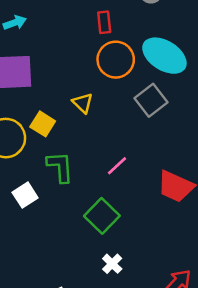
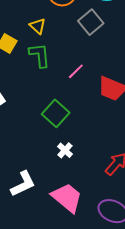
pink line: (117, 166) -> (76, 71), moved
green L-shape: (60, 167) -> (40, 55), moved

